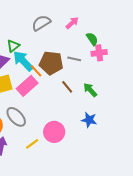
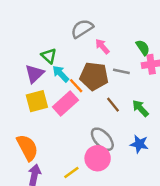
pink arrow: (72, 23) -> (102, 46), moved, turned -88
green triangle: (13, 46) -> (49, 56), turned -40
cyan arrow: (23, 61) -> (61, 74), size x0.7
gray ellipse: (16, 117) -> (102, 139), moved

